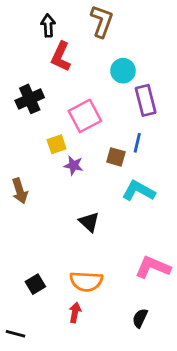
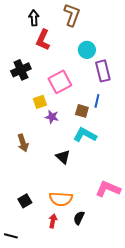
brown arrow: (20, 191) -> (23, 143), moved
cyan L-shape: (139, 191) -> (85, 135), moved
black semicircle: (140, 318) -> (79, 218), moved

